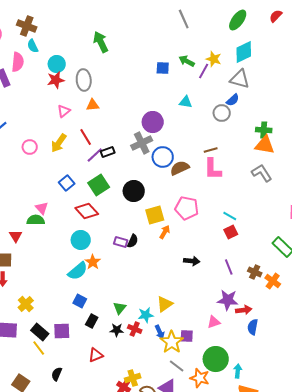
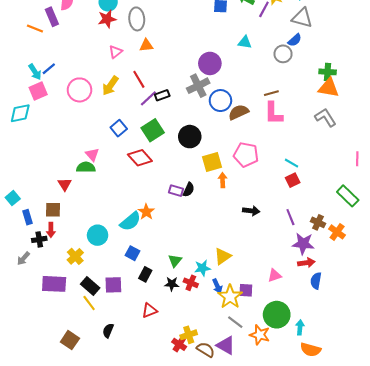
pink circle: (30, 147) -> (79, 90), size x1.5
orange arrow: (165, 232) -> (223, 180), turned -32
cyan circle: (81, 240) -> (98, 235), moved
purple star: (228, 300) -> (303, 244), moved

